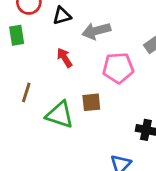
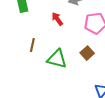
brown square: (91, 102) -> (87, 53), moved, turned -32

